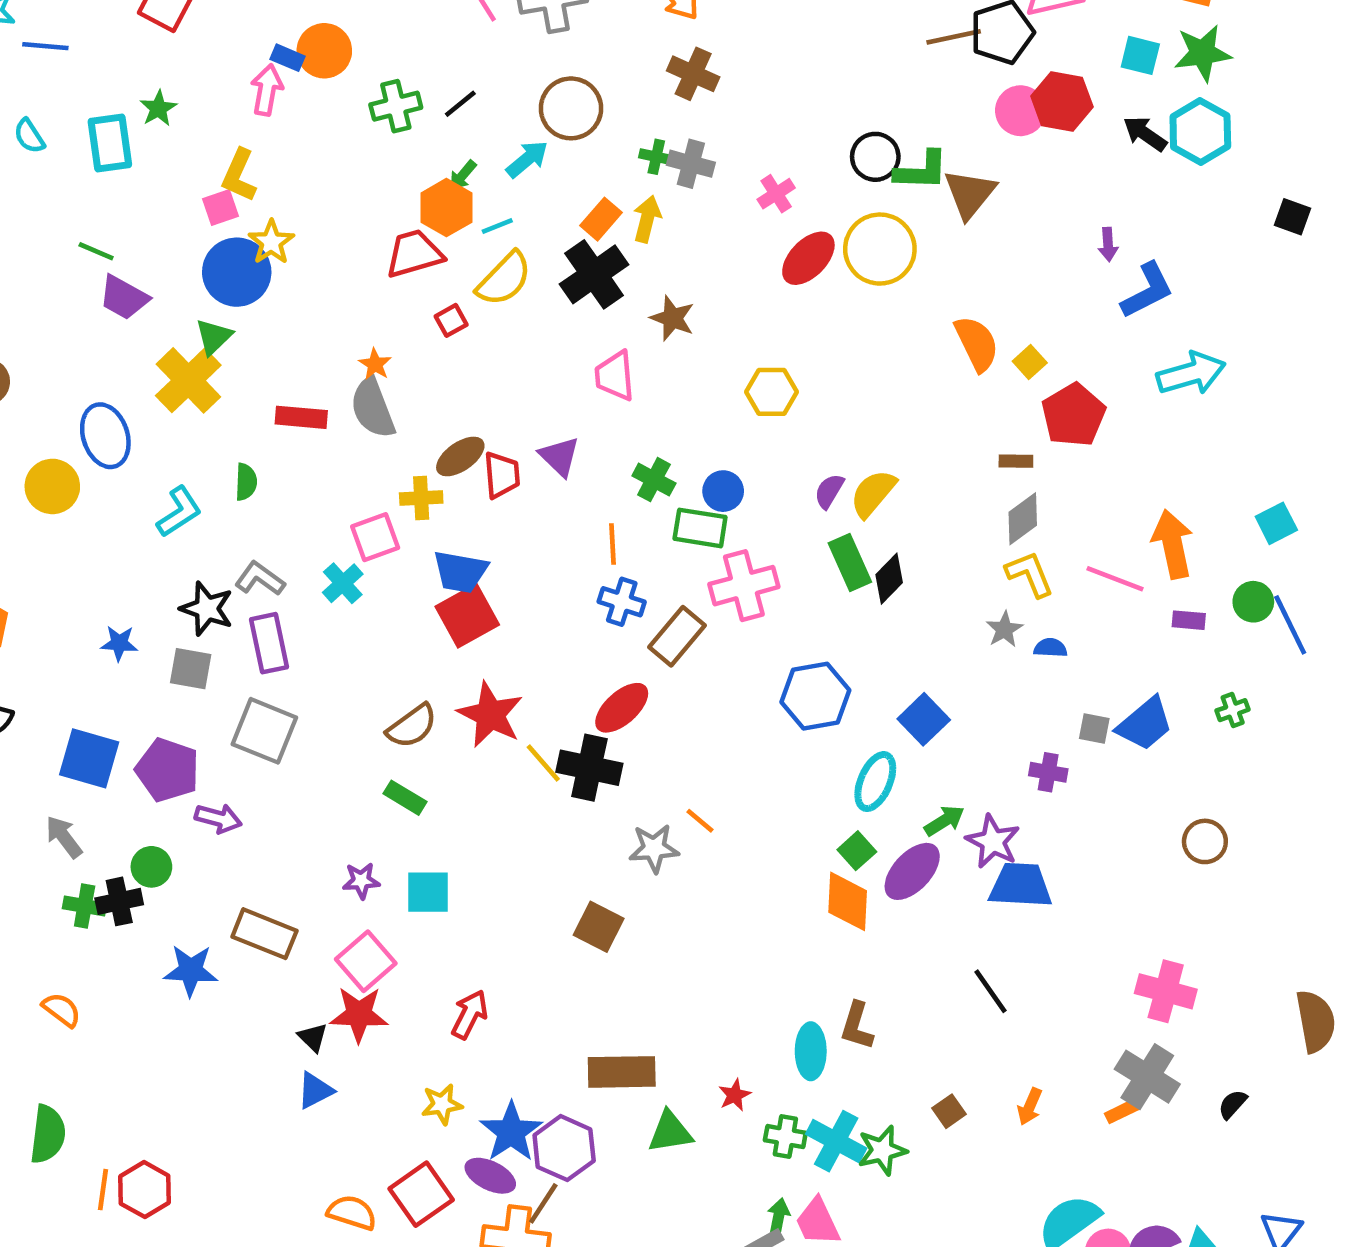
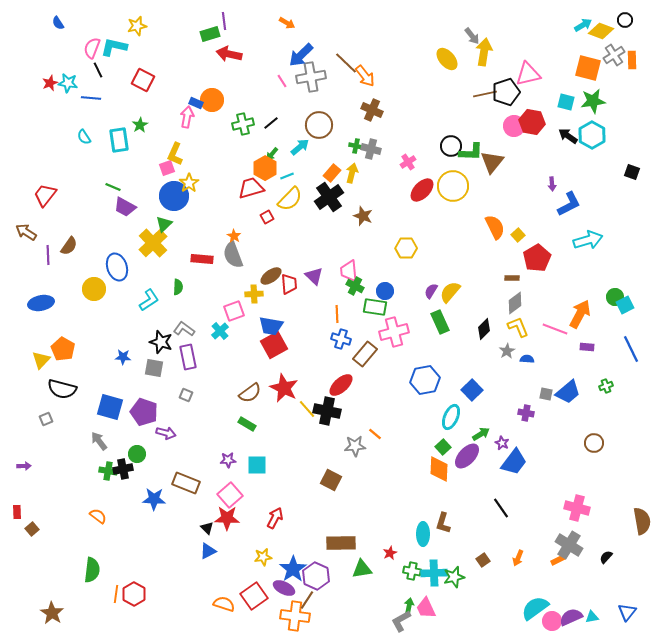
pink trapezoid: (615, 376) -> (349, 271), moved
orange arrow: (1173, 544) -> (580, 314), turned 40
black diamond: (889, 579) -> (484, 329), moved
green circle: (1253, 602) -> (615, 297), moved
gray square: (264, 731) -> (186, 395), size x0.5
purple star: (993, 841) -> (502, 443), size x0.6
blue trapezoid: (1020, 885) -> (514, 462), turned 124
cyan cross: (836, 1141) -> (434, 573), turned -30

